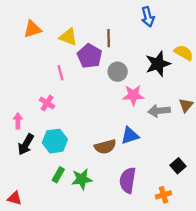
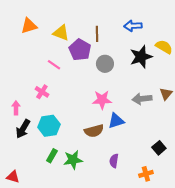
blue arrow: (148, 17) -> (133, 26), moved, turned 102
pink line: (60, 73) -> (54, 65), turned -40
pink star: (133, 95) -> (102, 100), moved
purple semicircle: (128, 180) -> (114, 161), size x0.6

